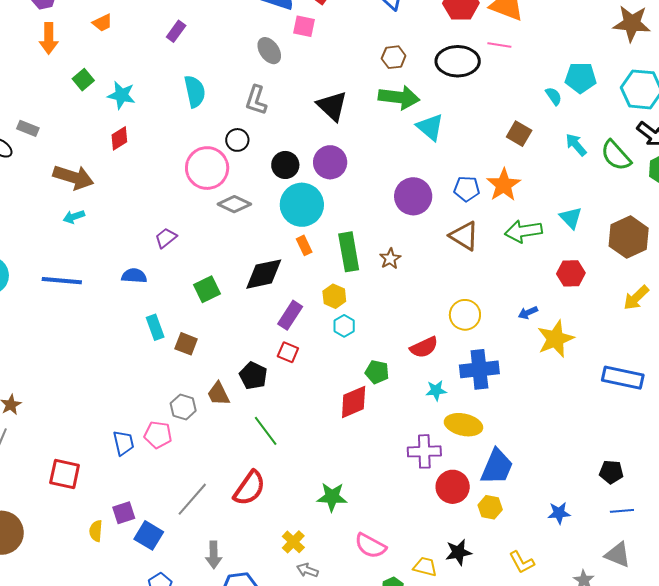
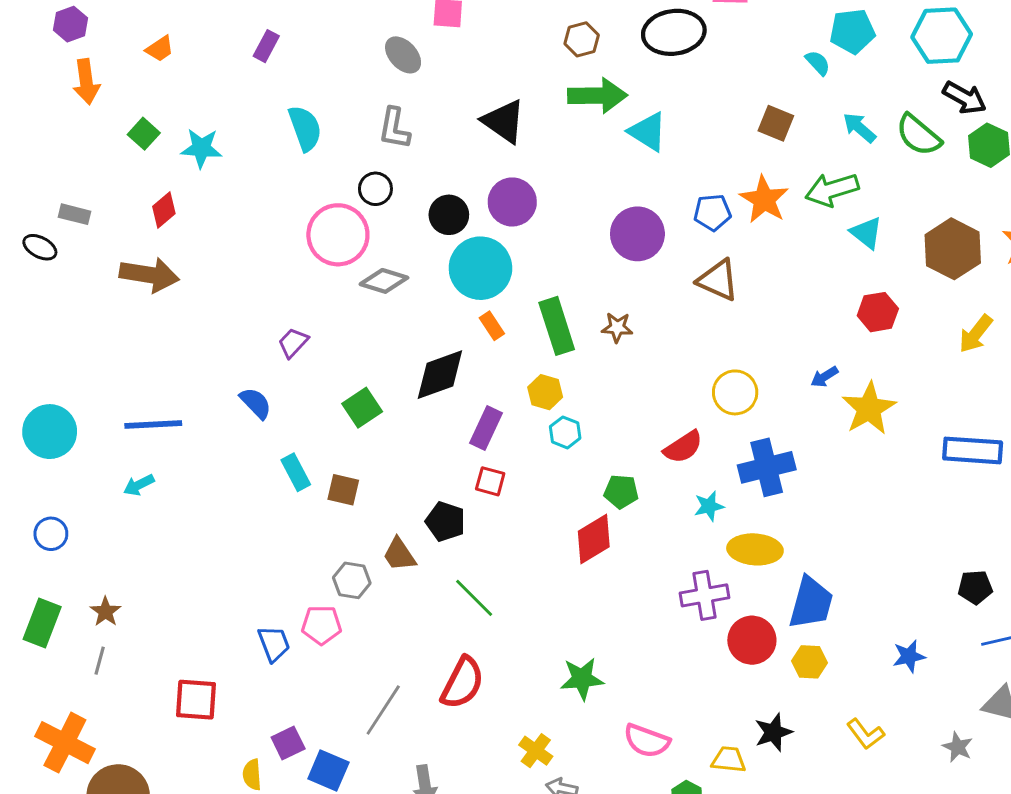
red diamond: (119, 138) -> (164, 210), moved
cyan arrow: (74, 217) -> (139, 485), moved
green arrow: (523, 231) -> (832, 190), moved
brown star: (390, 259) -> (617, 327), turned -30
blue semicircle: (134, 276) -> (256, 403), turned 50

